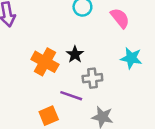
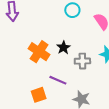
gray cross: (92, 78) -> (82, 61), moved

